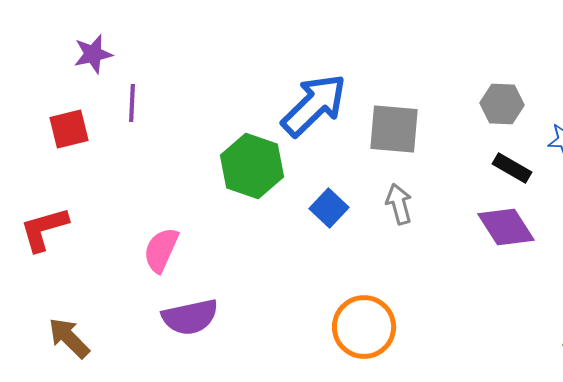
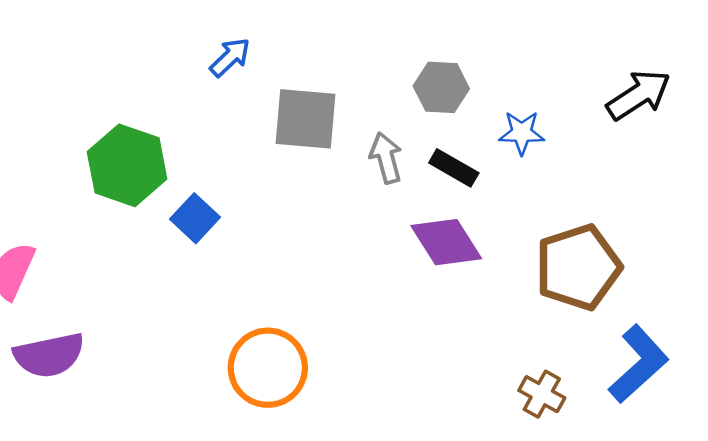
blue arrow: (314, 105) -> (230, 57), moved, size x0.5
gray arrow: (399, 204) -> (386, 158), moved
blue square: (329, 208) -> (195, 218), moved

